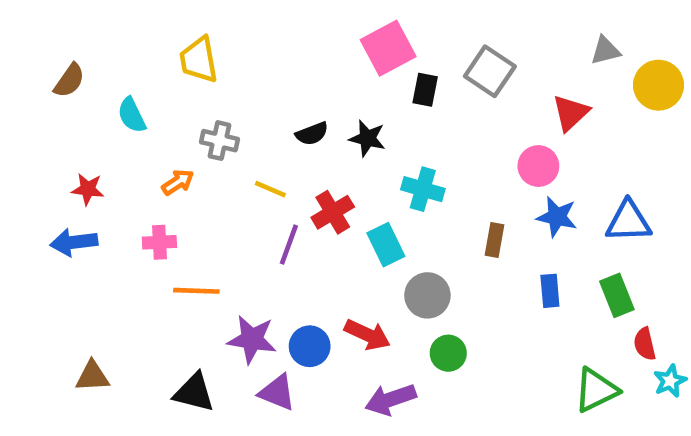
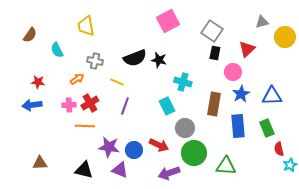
black rectangle: (425, 90) -> (215, 53), moved
black semicircle: (312, 134) -> (135, 58), size x1.6
red cross: (333, 212) -> (90, 103), moved
blue star: (557, 217) -> (241, 94), turned 30
brown rectangle: (494, 240) -> (214, 104), size x1.6
blue rectangle: (550, 291) -> (238, 126), size x1.6
green circle: (448, 353) -> (194, 153), size x1.6
green triangle: (596, 390) -> (226, 166), moved, turned 30

